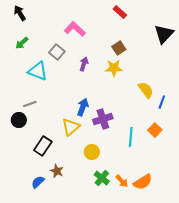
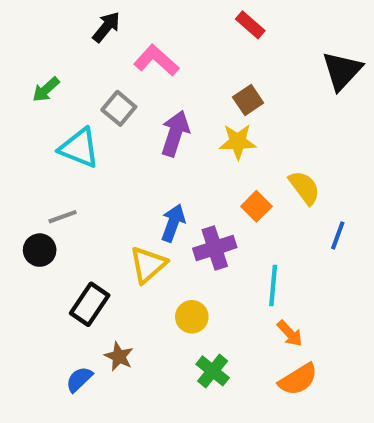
black arrow: (20, 13) -> (106, 27), moved, turned 70
purple arrow: (84, 64) -> (175, 133), size x1.5
blue line: (162, 102) -> (338, 235), moved
orange square: (155, 130) -> (256, 206), moved
orange arrow: (122, 181) -> (290, 333), moved

